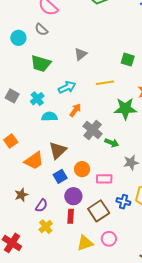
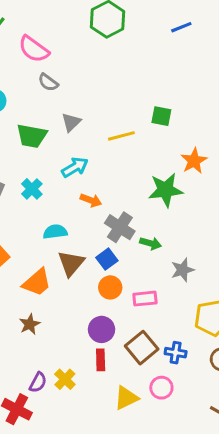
gray semicircle: (41, 30) -> (48, 82), moved
gray triangle: (81, 54) -> (71, 122), moved
yellow line: (105, 83) -> (121, 136), moved
orange arrow: (75, 110) -> (91, 200), turned 80
cyan semicircle: (49, 116) -> (55, 232), moved
blue square: (60, 176) -> (107, 259), moved
brown star: (21, 195) -> (30, 324), moved
blue cross: (123, 202) -> (176, 353), moved
purple semicircle: (41, 206) -> (38, 382), moved

